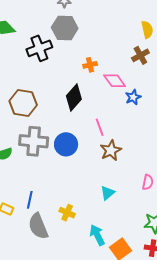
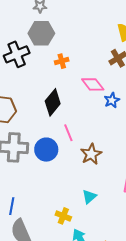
orange cross: (90, 65) -> (62, 61), moved
pink line: (100, 127) -> (68, 133), moved
yellow cross: (67, 213) -> (63, 216), moved

